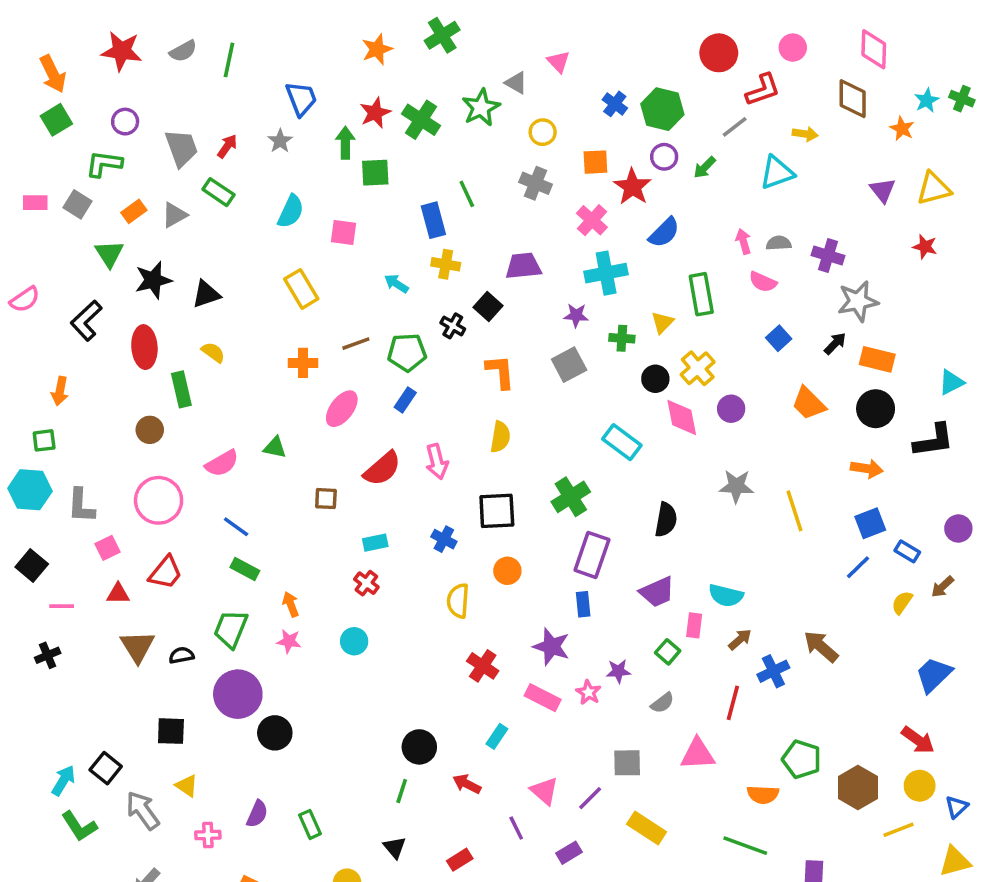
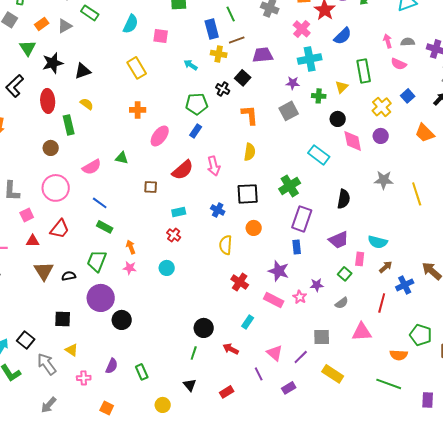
brown line: (356, 344) -> (237, 40), moved
yellow cross: (698, 368) -> (382, 107), moved

